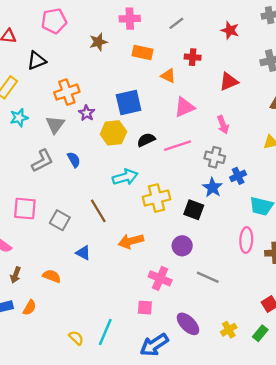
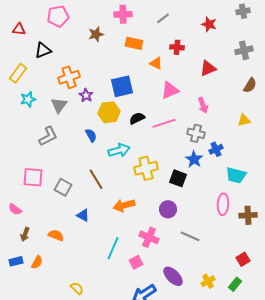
blue semicircle: (74, 160) -> (91, 135), moved
pink square: (145, 308) -> (136, 262), turned -32
cyan line: (105, 332) -> (113, 248), moved

